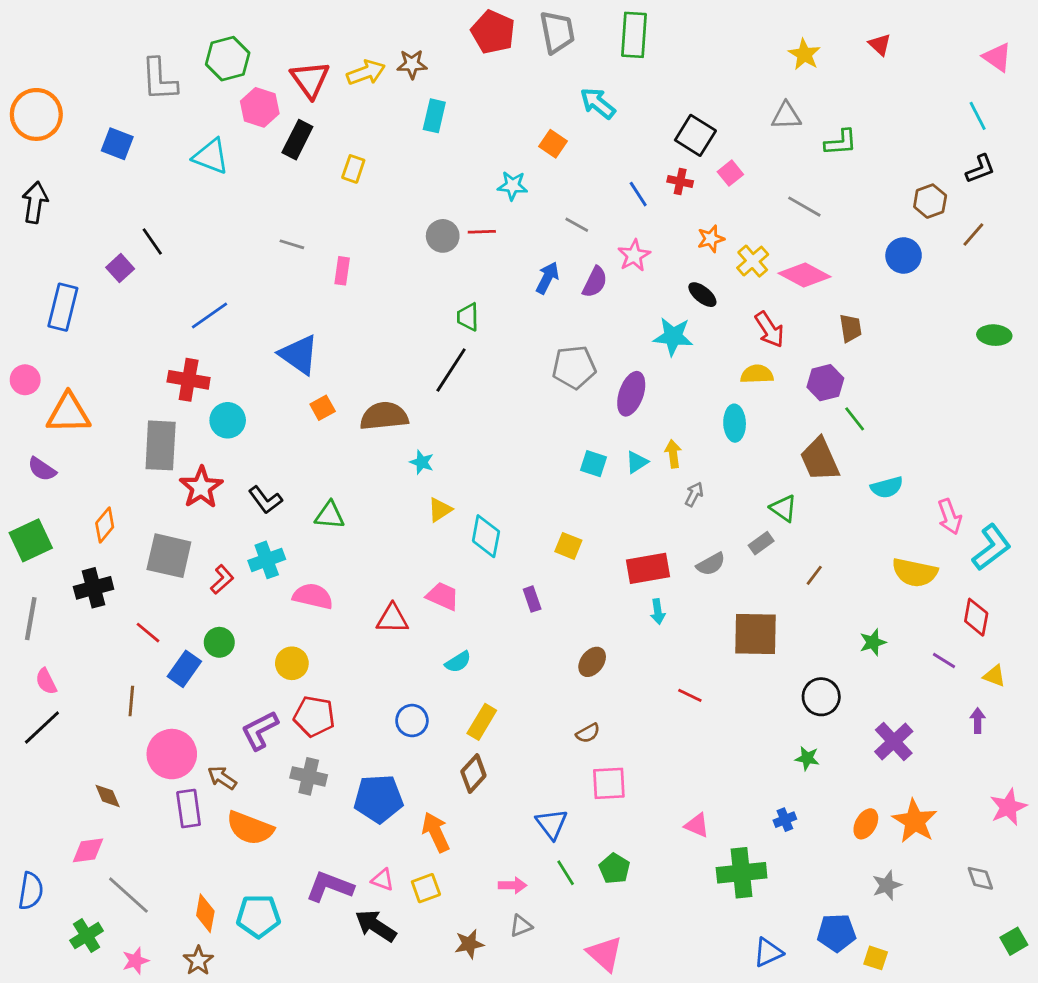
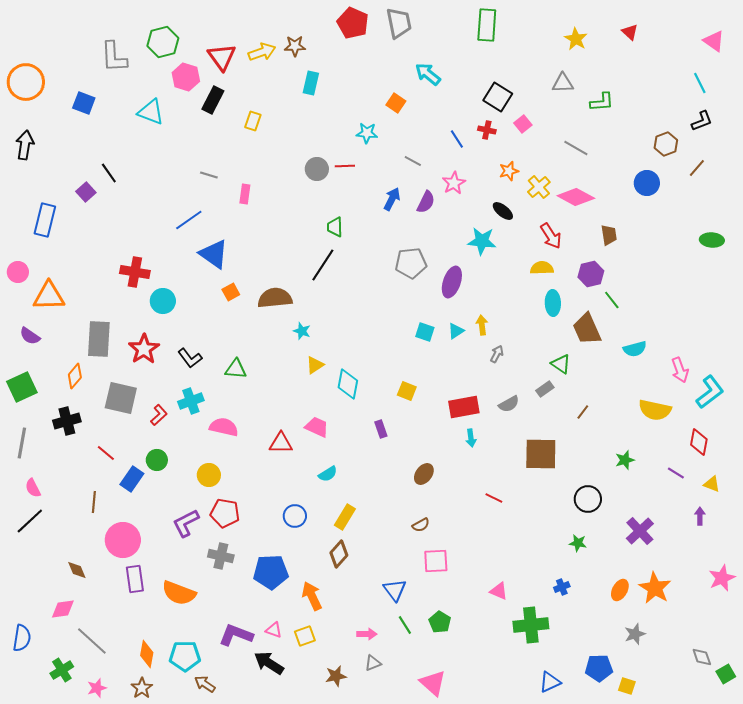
green rectangle: (634, 35) -> (487, 25), moved
blue line: (209, 316) -> (189, 220), moved
cyan ellipse: (735, 423) -> (553, 303), moved
gray rectangle: (161, 445) -> (99, 339), moved
brown arrow: (222, 778) -> (205, 684), moved
gray diamond: (980, 878) -> (702, 657), moved

